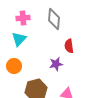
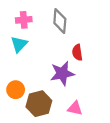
purple star: (56, 64) -> (62, 73), size x1.5
orange circle: (14, 66) -> (16, 90), moved

